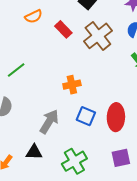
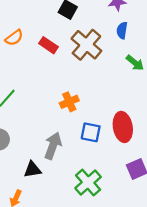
black triangle: (34, 152) -> (32, 170), moved

